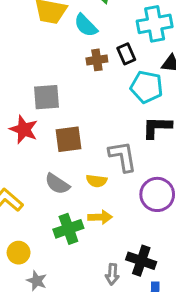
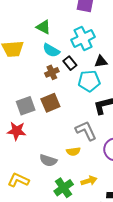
cyan semicircle: (86, 25) -> (51, 50), moved
brown square: (69, 139) -> (50, 103), moved
yellow arrow: (100, 217) -> (89, 181), moved

